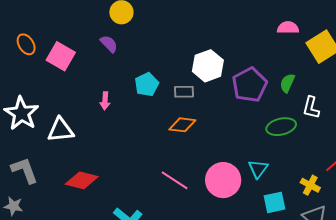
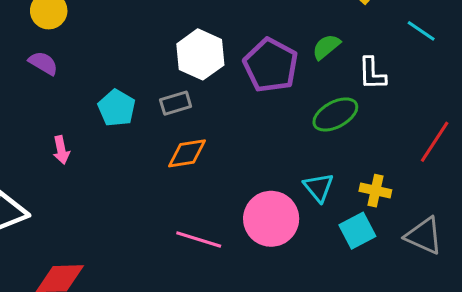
green semicircle: (287, 83) -> (326, 47), turned 42
yellow cross: (310, 185) -> (375, 191), moved

